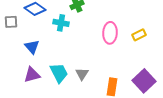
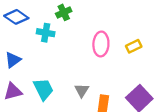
blue triangle: (32, 47) -> (13, 60), turned 35
gray triangle: (82, 74) -> (82, 90), moved

